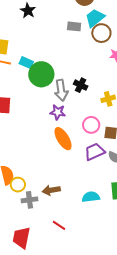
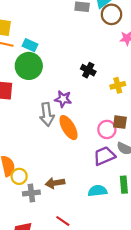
green circle: (41, 74) -> (29, 66), moved
gray arrow: (61, 90) -> (47, 114), moved
pink circle: (91, 125) -> (107, 129), moved
purple trapezoid: (95, 152) -> (104, 156), moved

